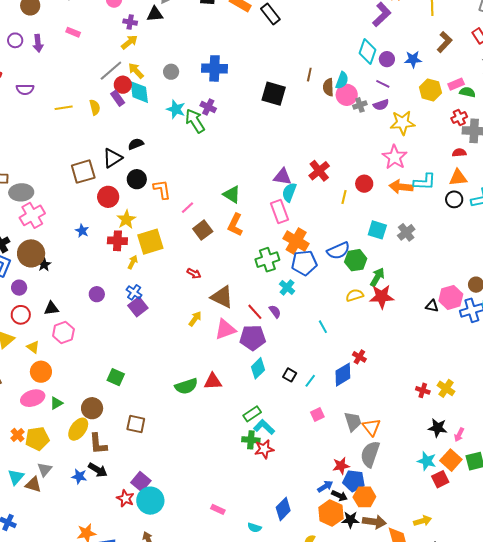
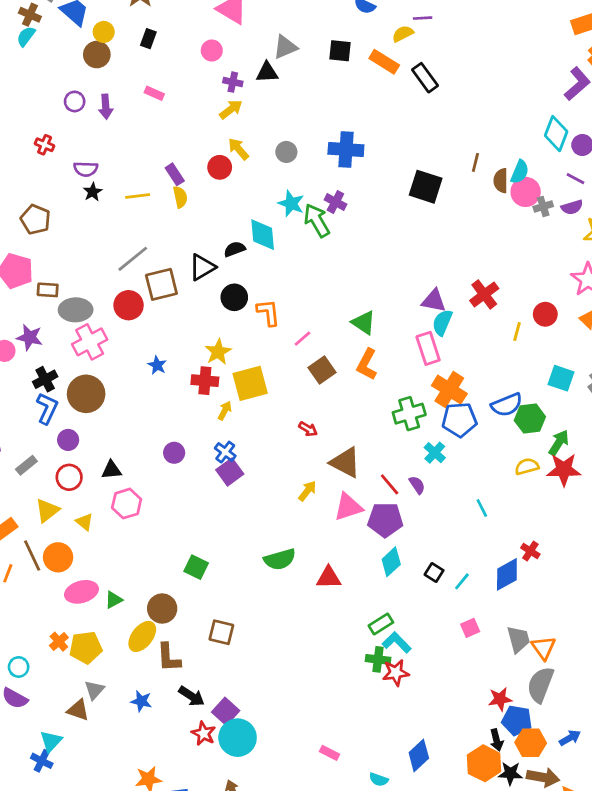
gray line: (111, 71) -> (133, 259), moved
cyan diamond: (139, 92) -> (263, 235), moved
purple rectangle: (118, 98) -> (175, 174), moved
red circle: (108, 197) -> (129, 305), moved
black star: (44, 265) -> (93, 192), moved
orange circle: (41, 372) -> (58, 557), moved
green semicircle: (186, 386) -> (280, 559), moved
black arrow: (98, 470) -> (192, 696), moved
cyan triangle: (16, 477) -> (51, 741), moved
blue arrow: (325, 486) -> (570, 738), moved
black arrow: (339, 496) -> (497, 740), turned 49

